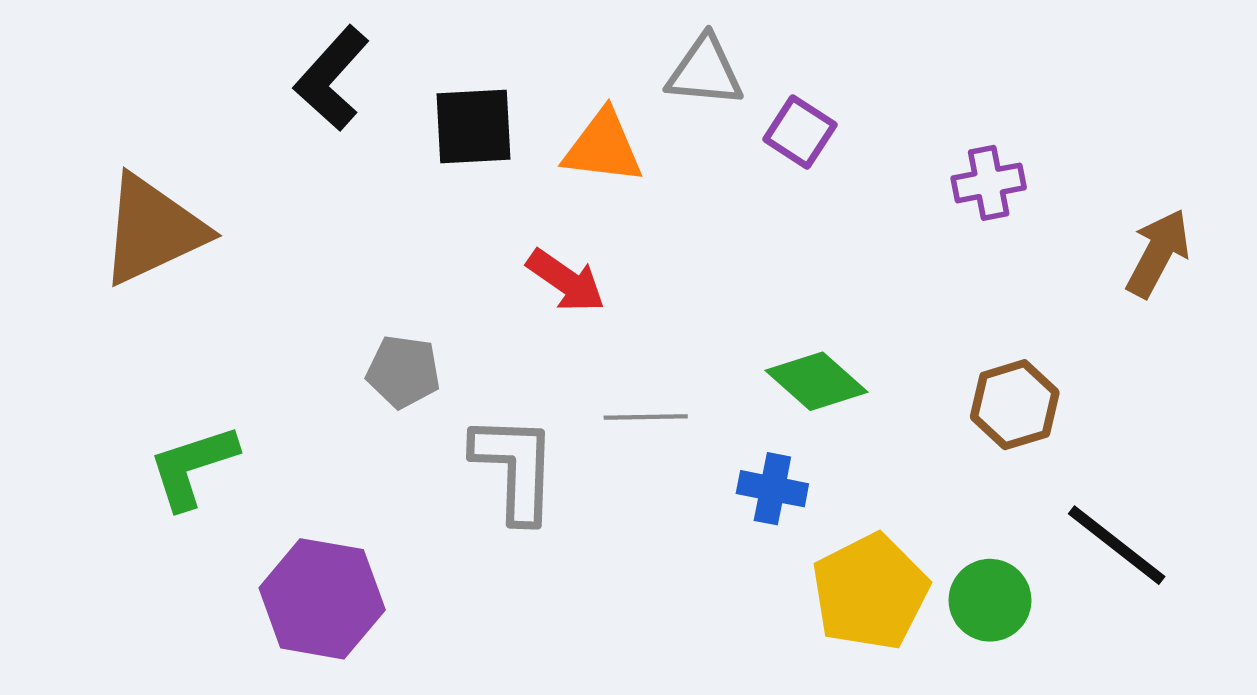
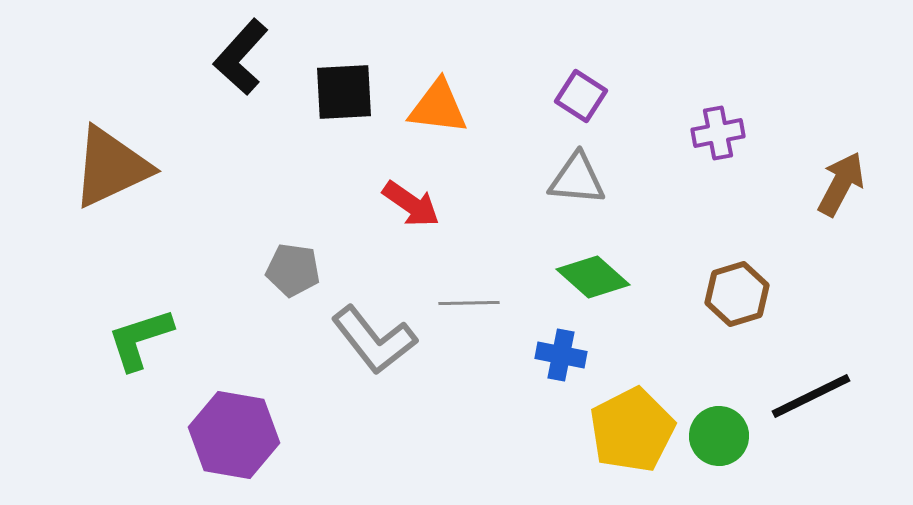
gray triangle: (705, 71) -> (577, 179), moved
gray L-shape: (515, 468) -> (374, 340), turned 140
black line: (1117, 545) -> (811, 396), turned -64

